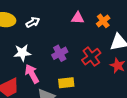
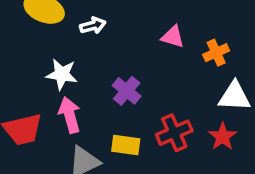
purple cross: (60, 53) -> (127, 91), turned -35
red cross: (91, 57) -> (174, 133), moved

